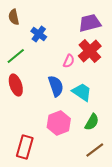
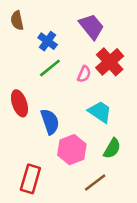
purple trapezoid: (90, 23) -> (91, 27), moved, turned 65
green line: (16, 56) -> (50, 68), moved
blue semicircle: (56, 86) -> (50, 122), moved
brown line: (95, 150) -> (95, 183), moved

